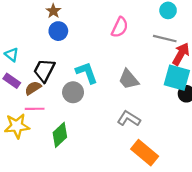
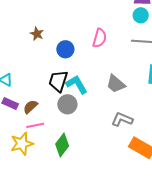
blue circle: (58, 31) -> (65, 49), moved
black trapezoid: (44, 70) -> (58, 81), moved

